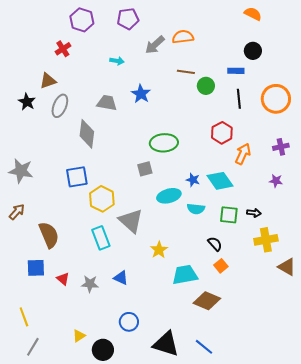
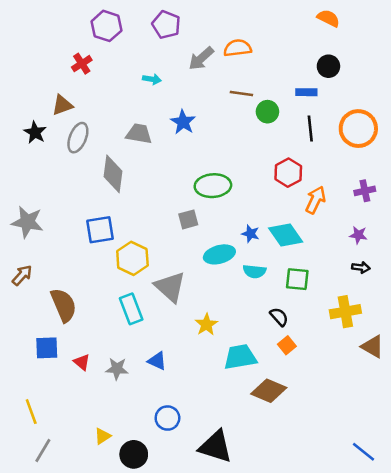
purple pentagon: (128, 19) -> (166, 25), turned 30
black arrow: (254, 213) -> (361, 267), moved
blue line: (204, 347) -> (364, 452), moved

